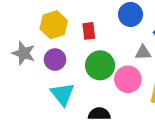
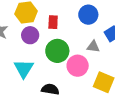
purple circle: (55, 60) -> (30, 35), moved

